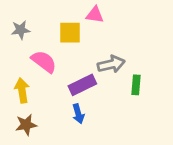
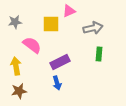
pink triangle: (95, 15) -> (69, 11), turned -32
gray arrow: (111, 64) -> (93, 28), moved
green rectangle: (136, 85) -> (99, 54), moved

